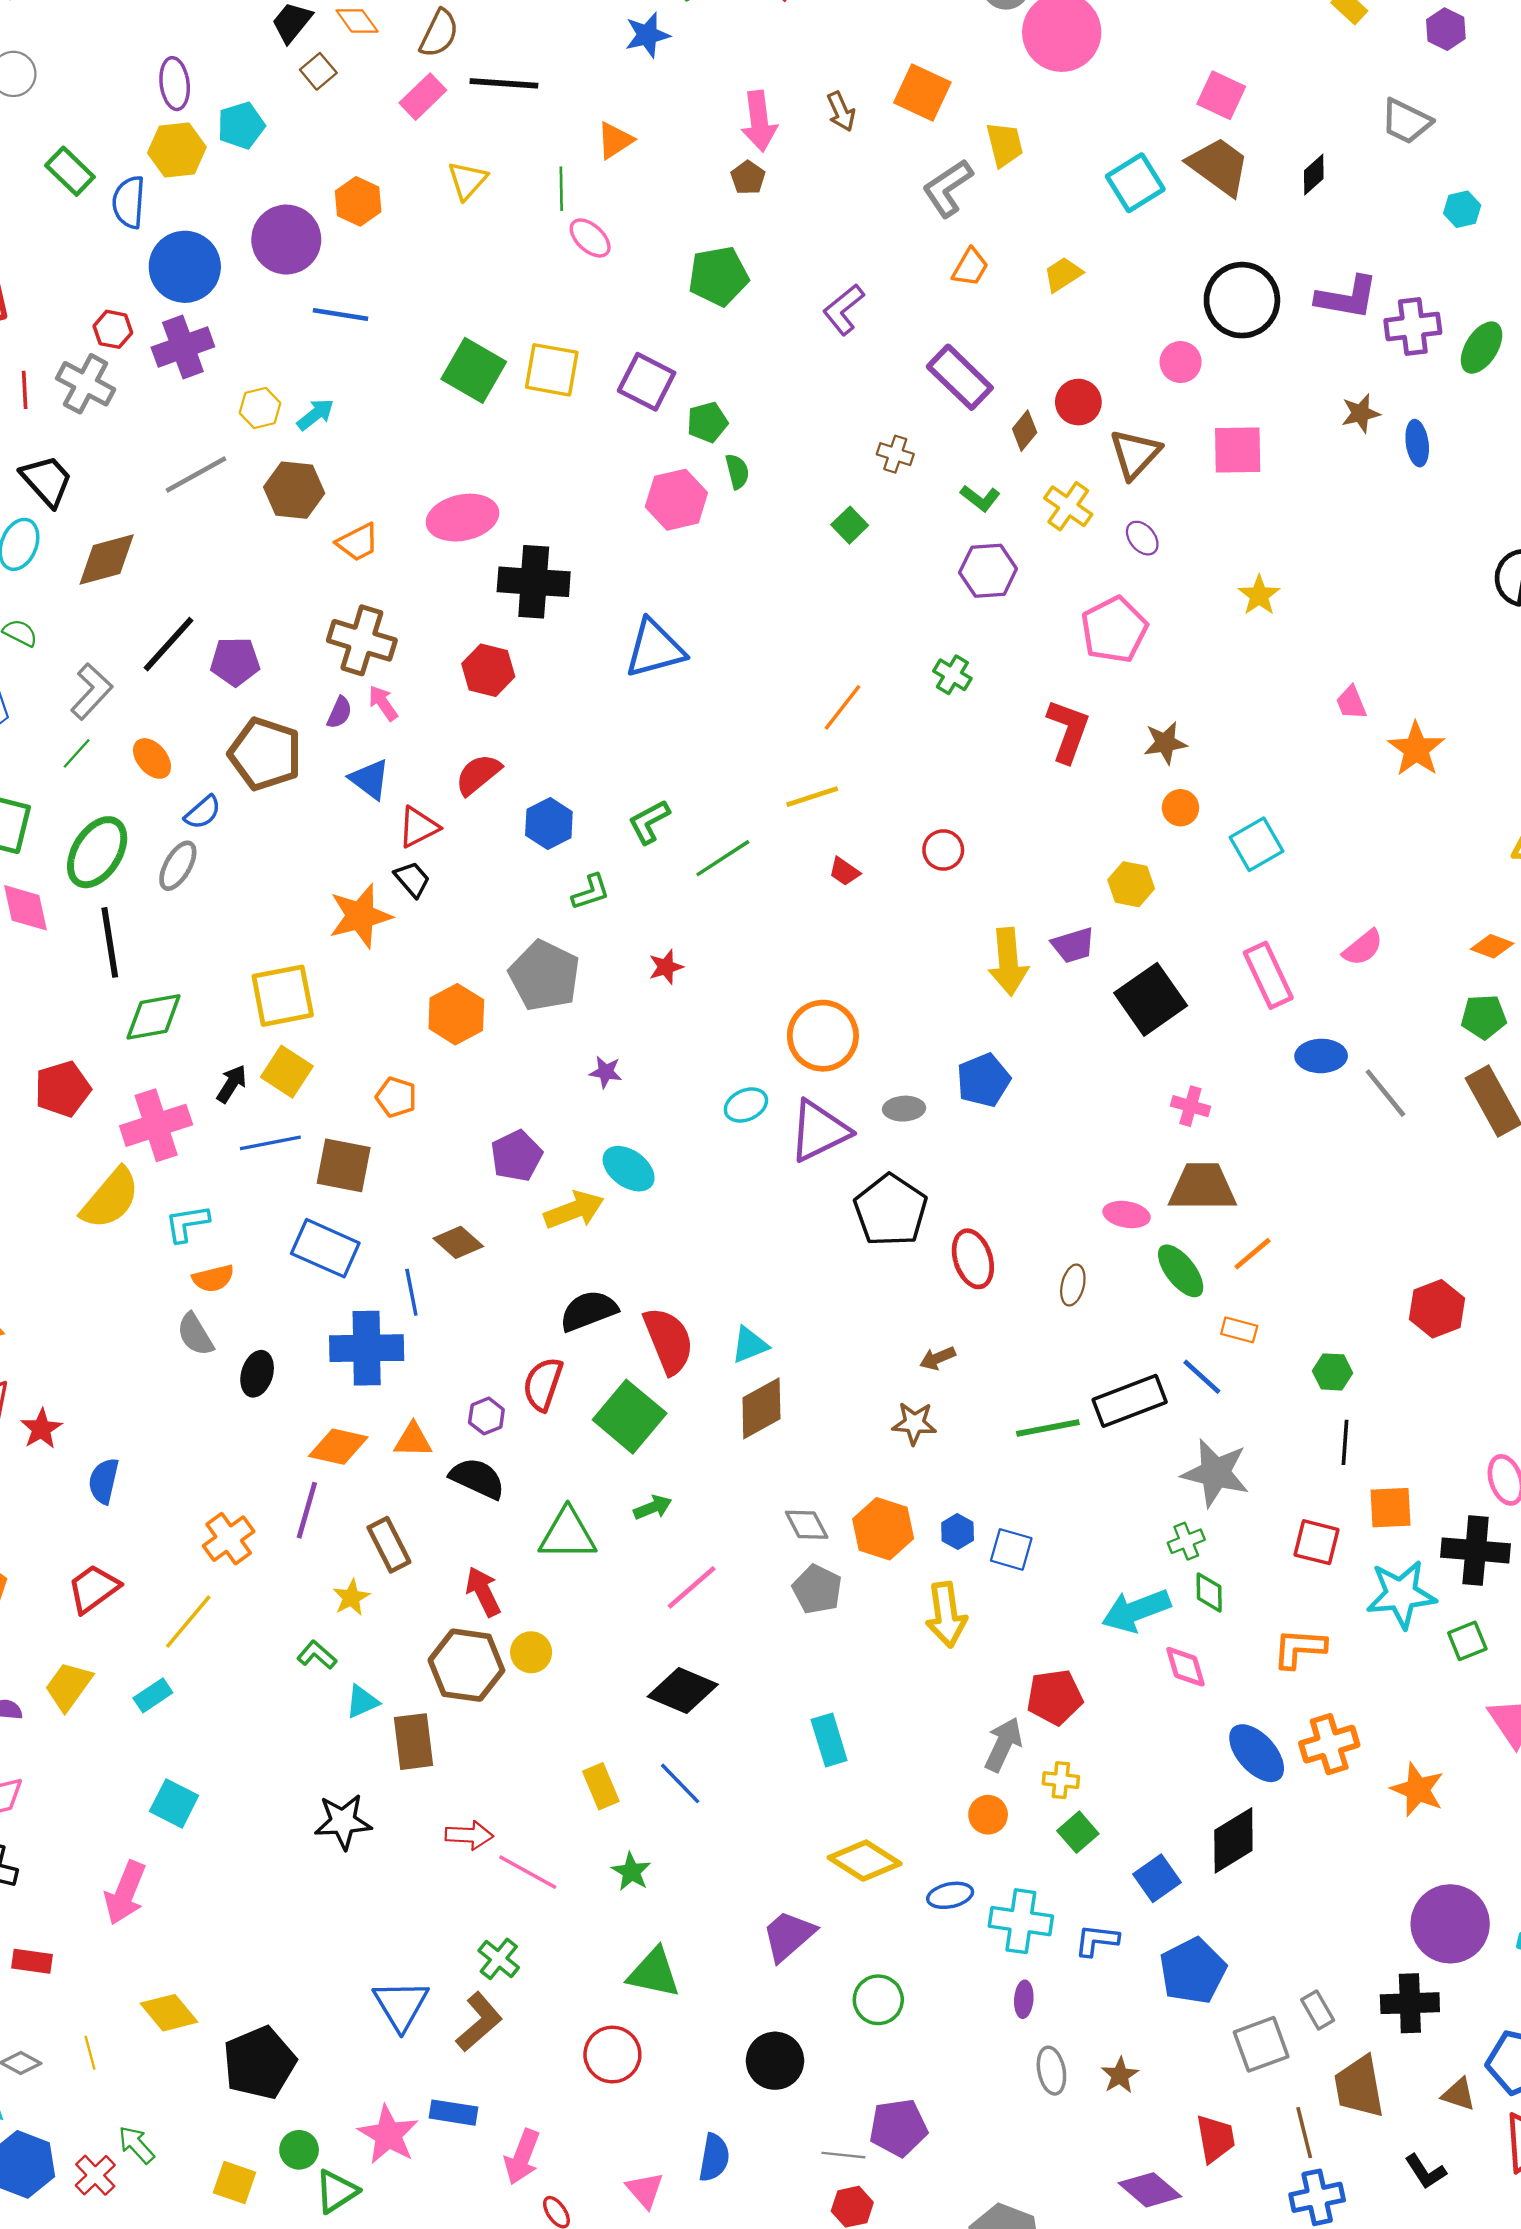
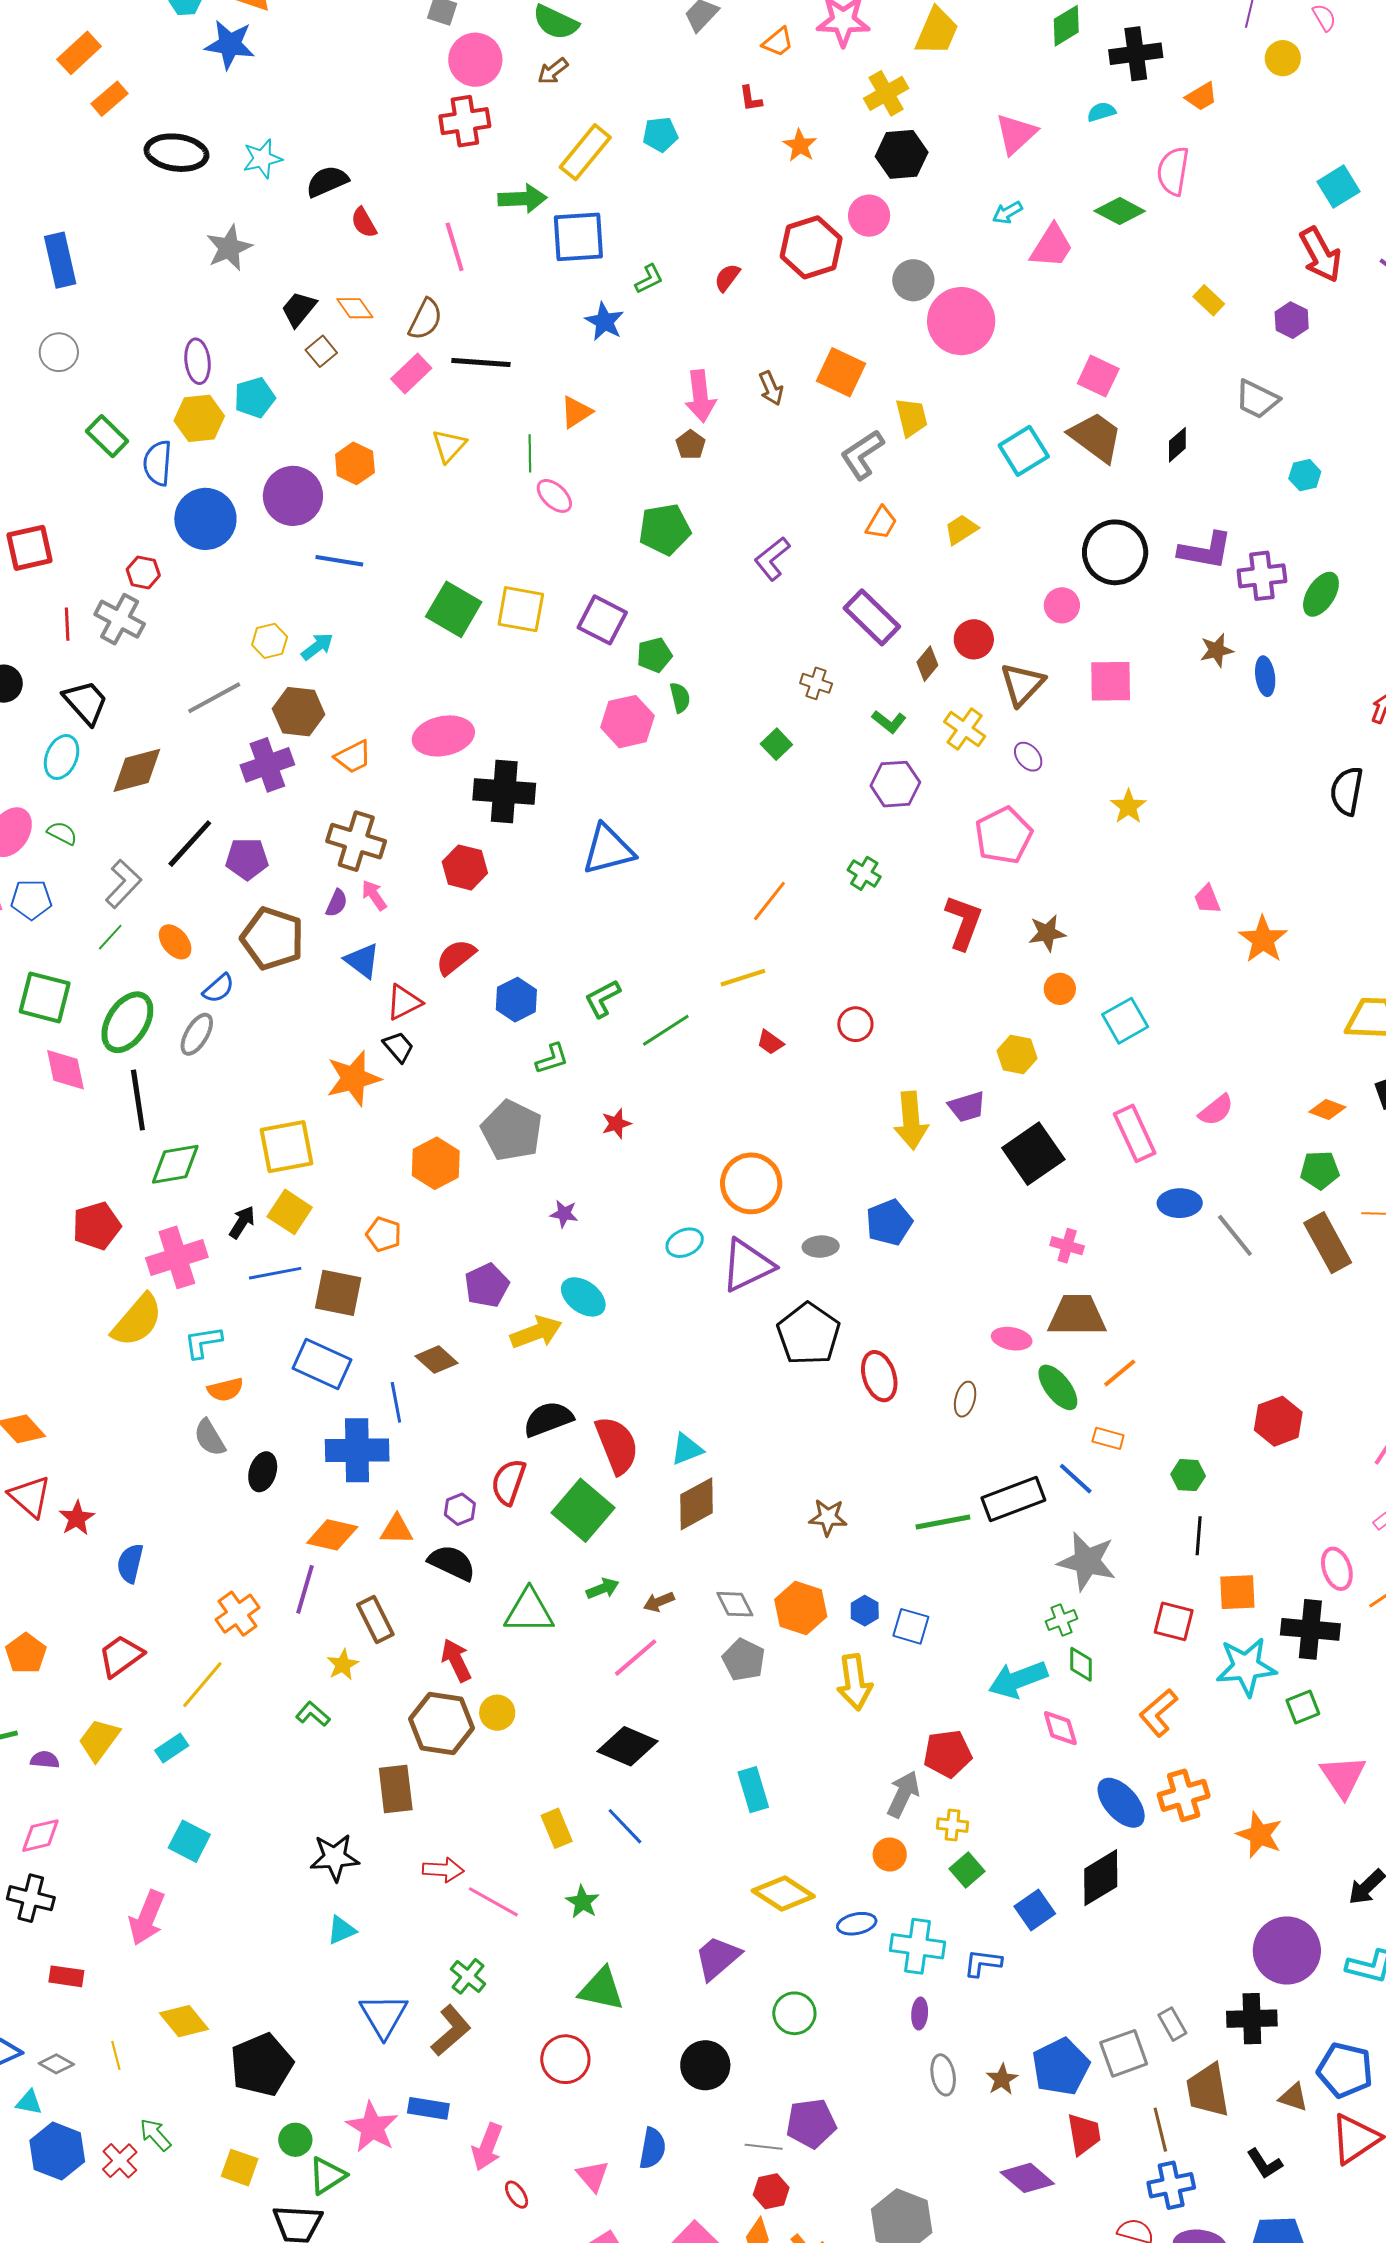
blue star: (647, 35) -> (604, 322), turned -30
purple cross: (183, 347) -> (267, 765), moved
brown arrow: (938, 1358) -> (659, 1602), moved
orange L-shape: (1299, 1648) -> (1158, 1713), turned -45
cyan triangle: (362, 1702) -> (341, 1930), moved
blue pentagon: (1193, 1971) -> (1061, 2067), moved

